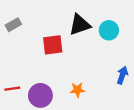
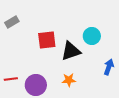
black triangle: (80, 25) -> (71, 51), moved
cyan circle: (109, 30) -> (92, 36), moved

